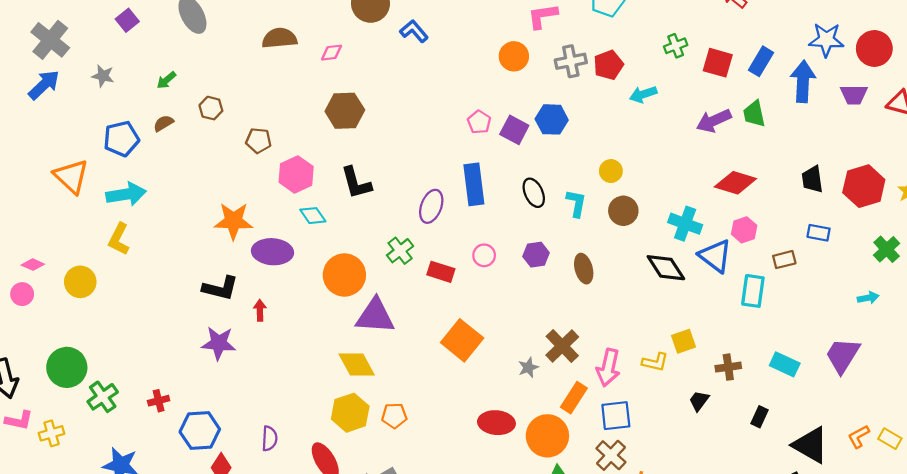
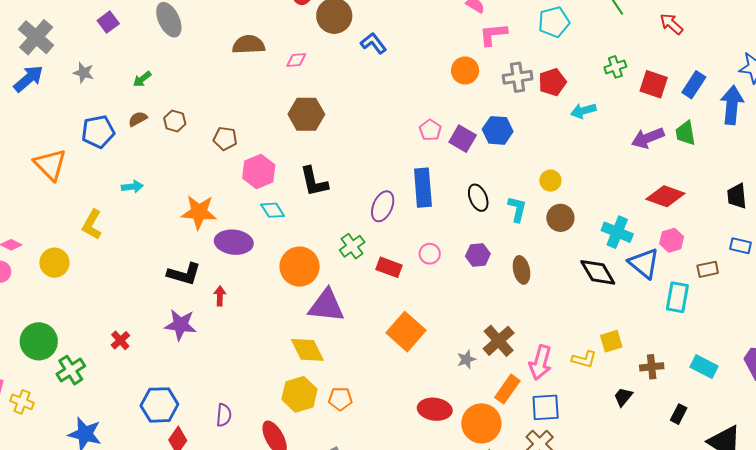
brown hexagon: (211, 108) -> (175, 121), moved
cyan arrow: (126, 194) -> (132, 187), moved, size x0.6
red cross: (159, 401) -> (120, 340), moved, turned -30
yellow cross: (52, 433) -> (22, 402), turned 35

